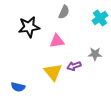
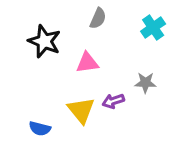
black star: (29, 27) -> (44, 41), turned 30
blue semicircle: (18, 87) -> (40, 129), moved

